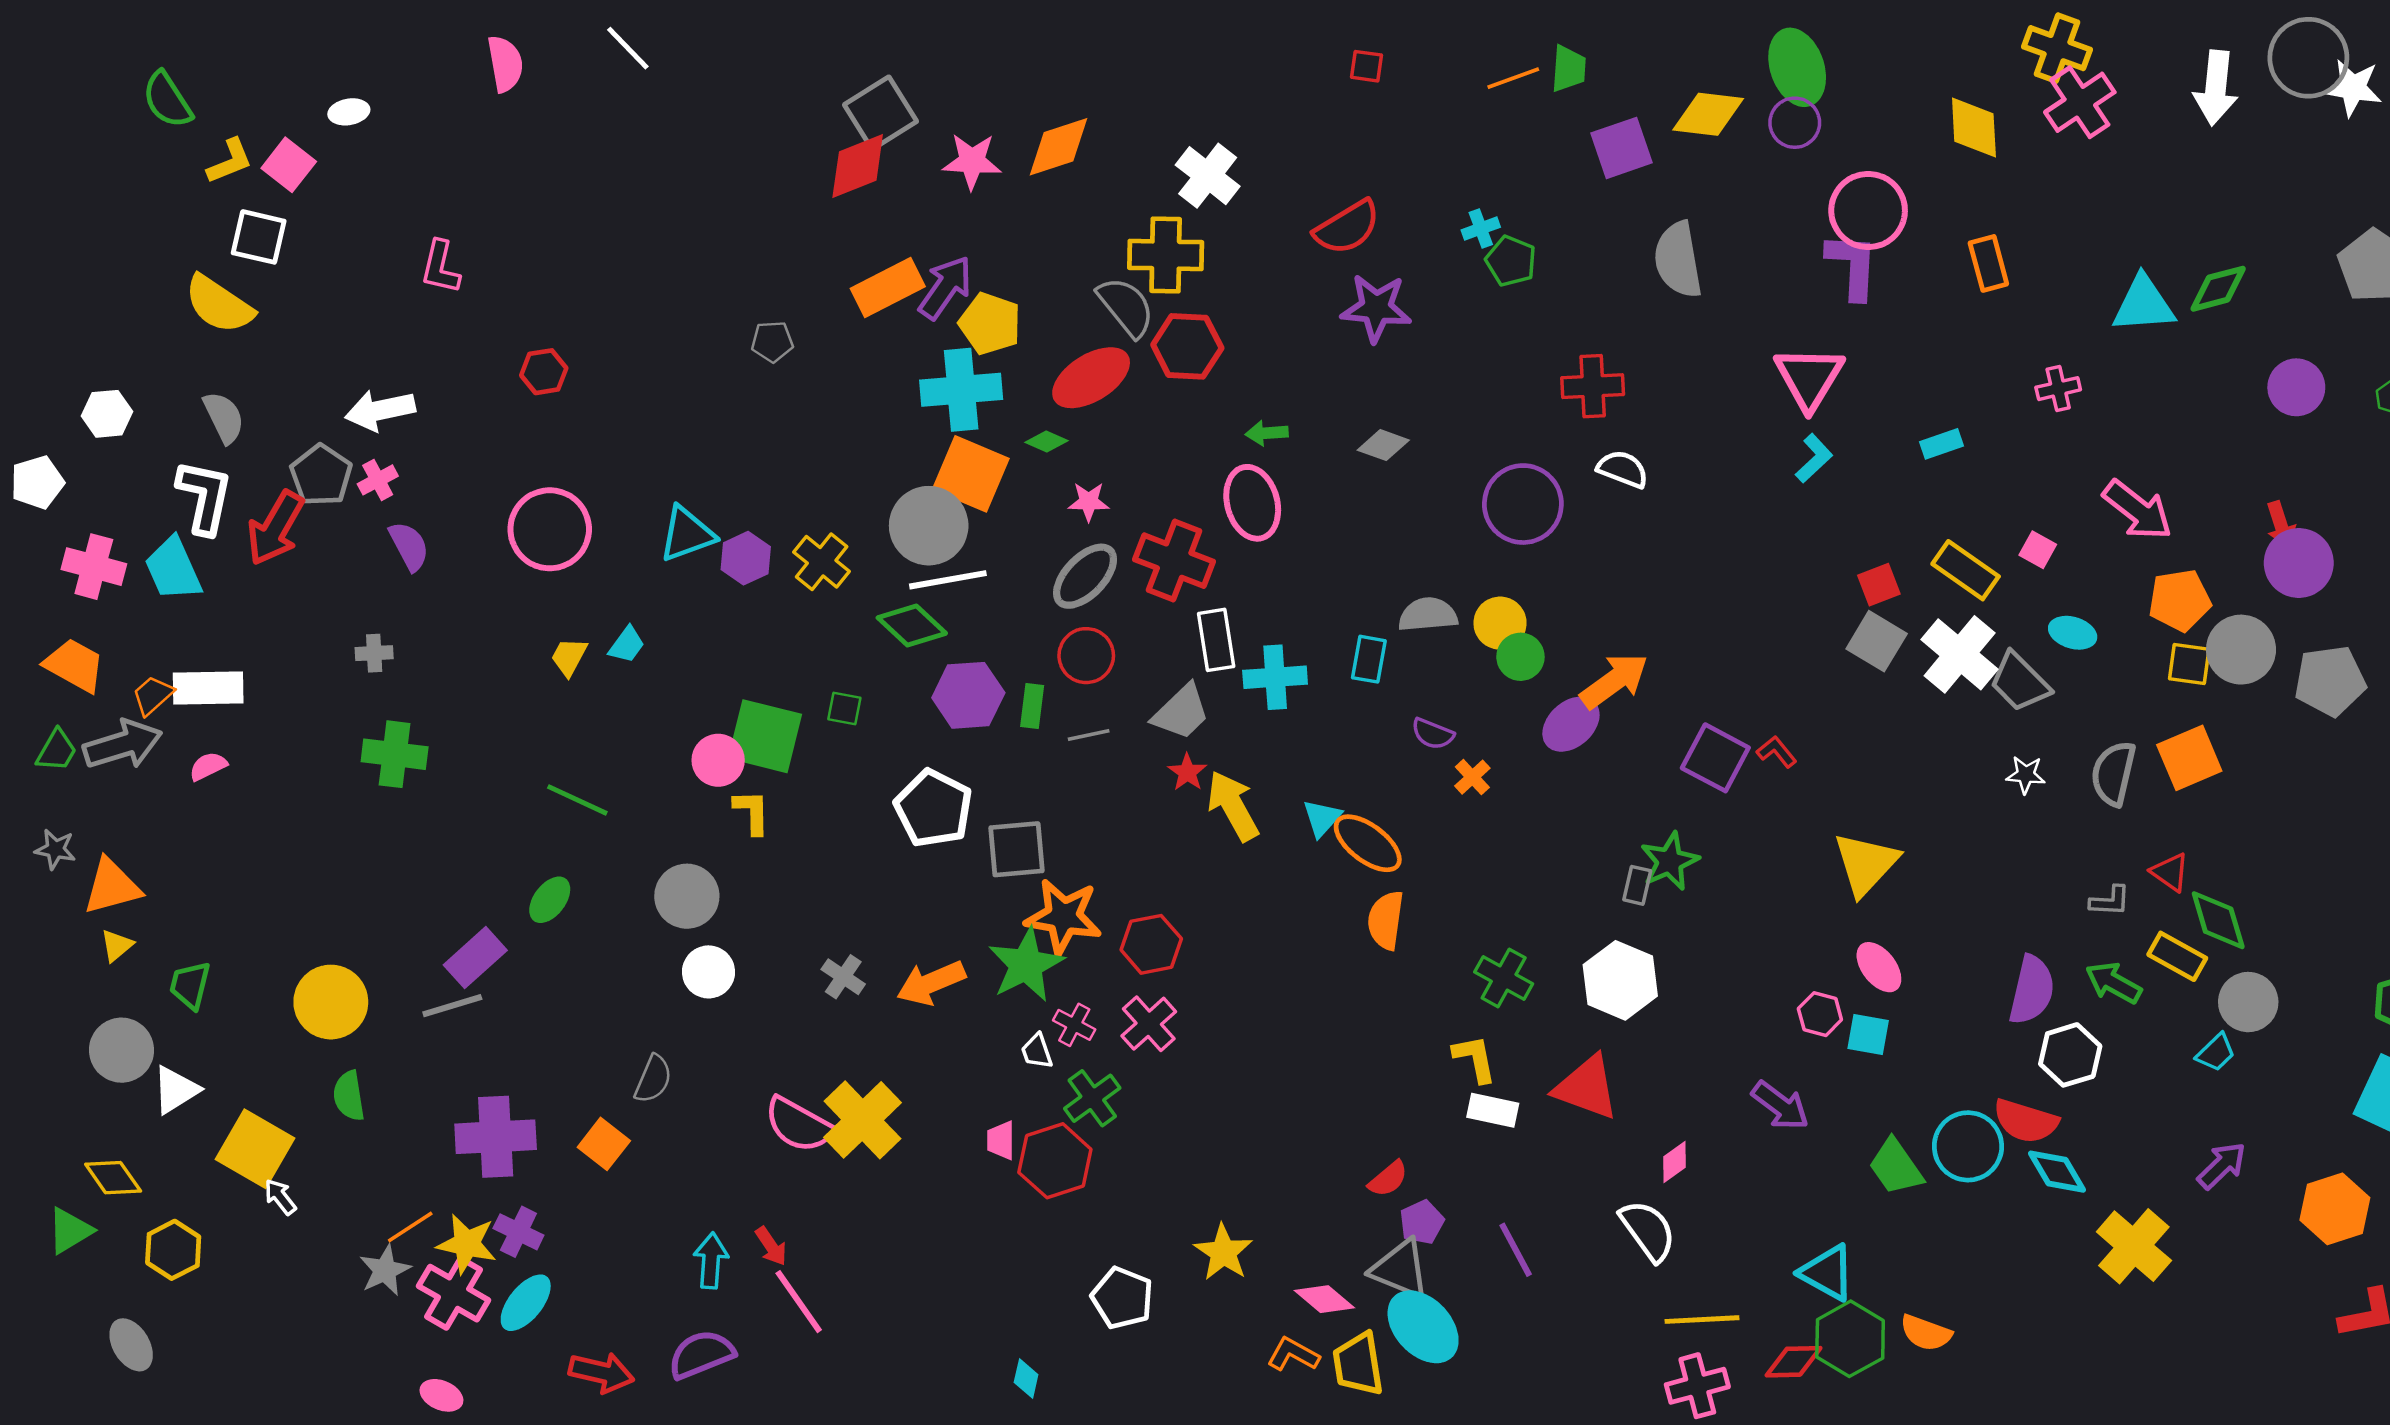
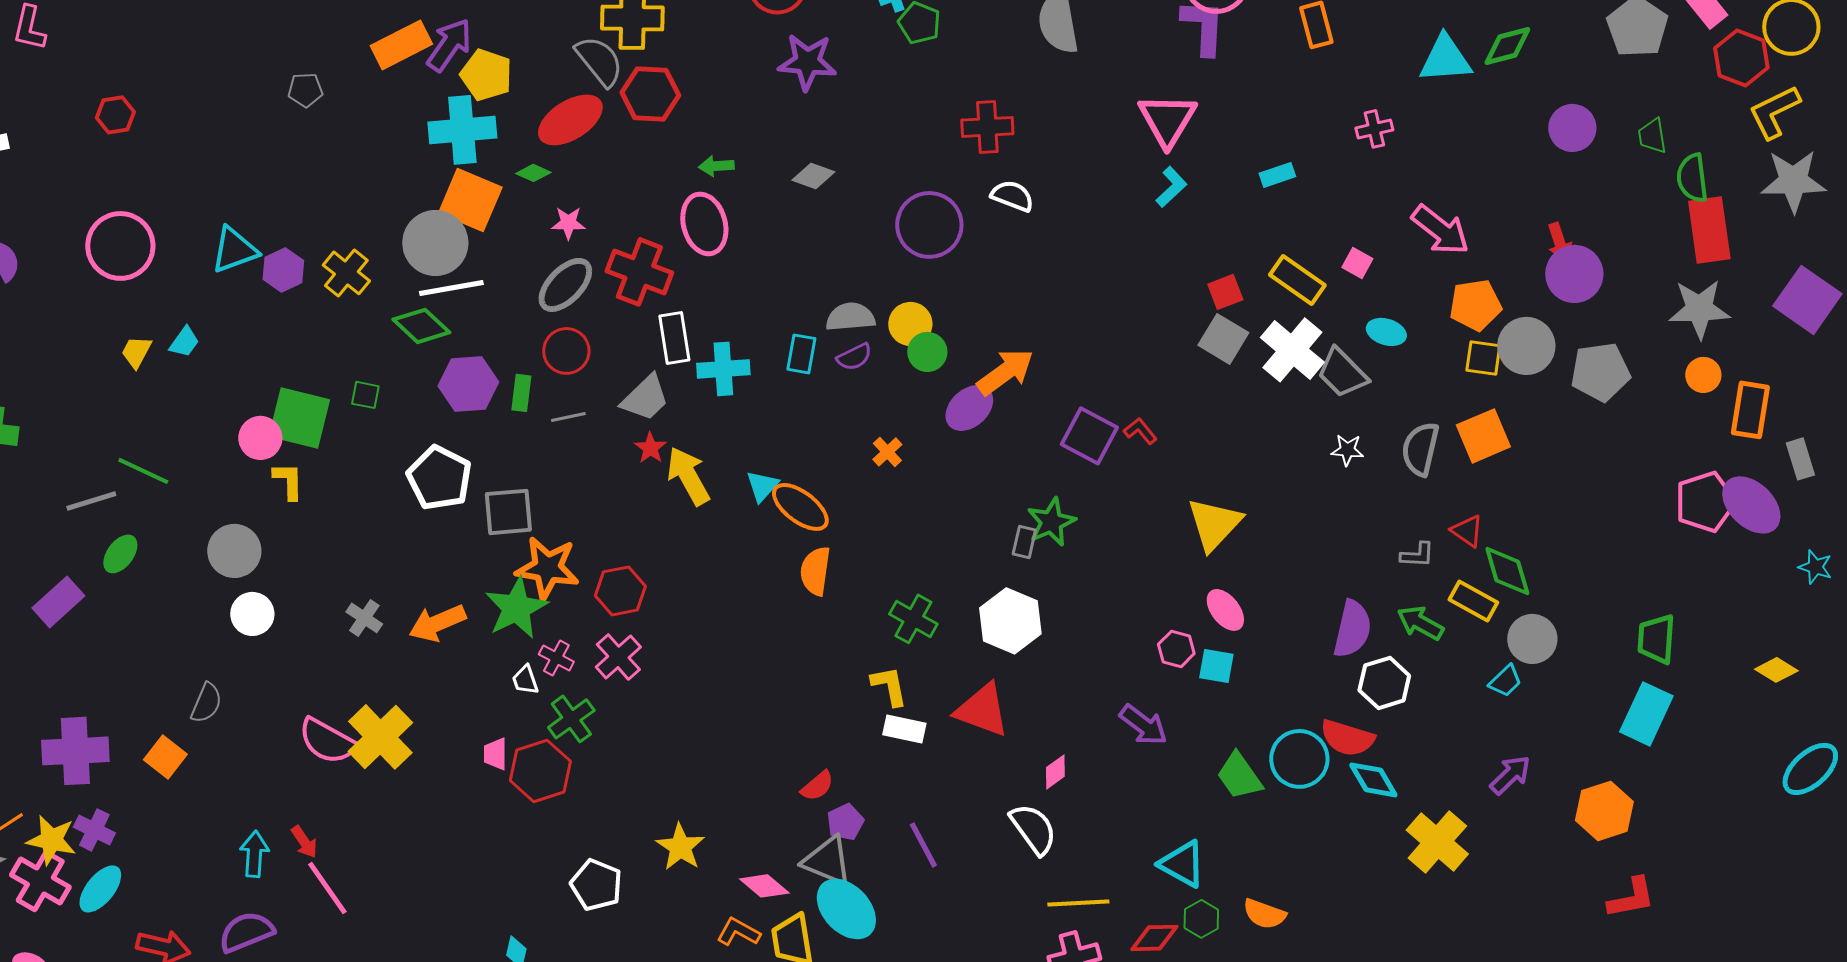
purple semicircle: (1433, 734) -> (854, 357), moved, turned -48
gray line: (452, 1006) -> (91, 501), moved
green hexagon: (1850, 1339) -> (1201, 919), size x0.6

